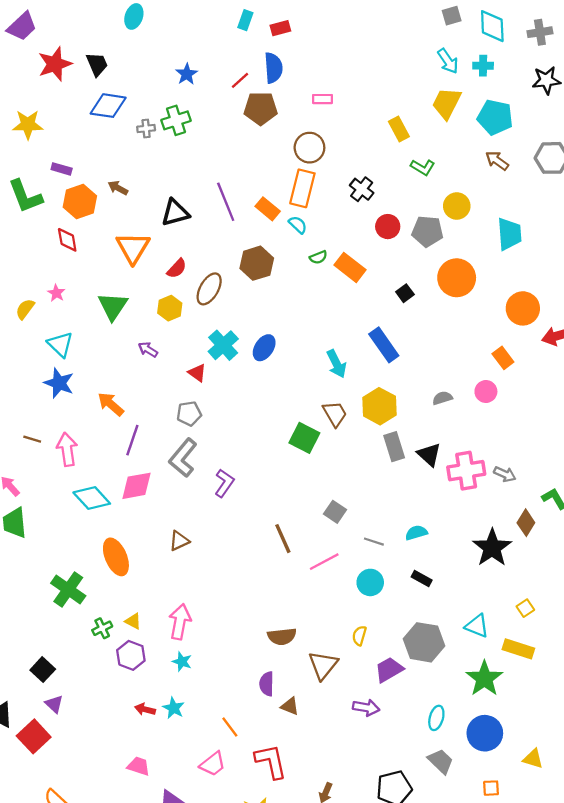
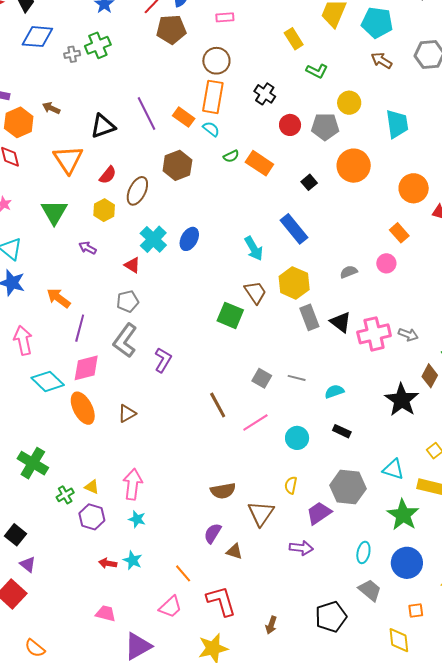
gray line: (374, 542) -> (297, 378), moved
orange ellipse: (116, 557) -> (83, 408), moved
purple semicircle: (267, 684) -> (213, 533), turned 35

